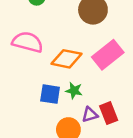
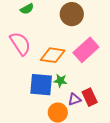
pink semicircle: (27, 42) -> (20, 44), turned 45
blue square: (50, 94) -> (41, 85), size x1.4

